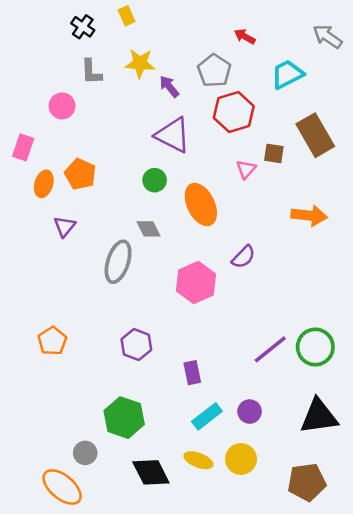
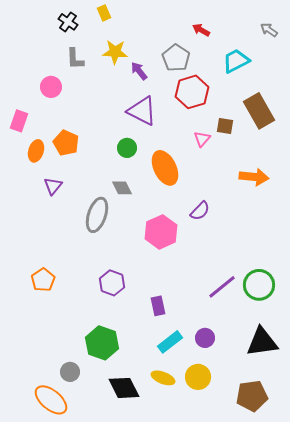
gray arrow: (327, 37) -> (269, 30), size x0.7

